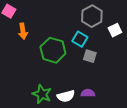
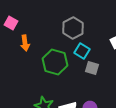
gray hexagon: (92, 16) -> (73, 28), moved

